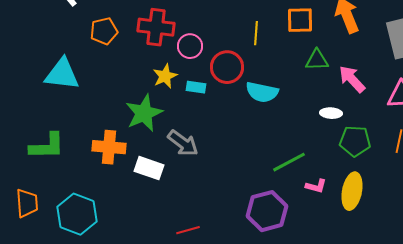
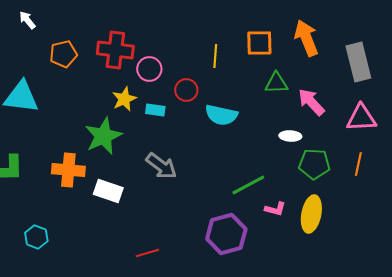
red circle: (227, 67) -> (186, 90), size x0.7
gray arrow: (183, 143) -> (161, 166), moved
cyan hexagon: (77, 214) -> (36, 237), size x0.6

